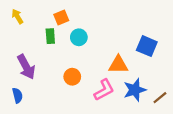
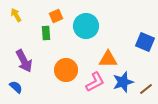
cyan circle: (79, 37) -> (86, 26), moved, size x1.6
blue square: (147, 46) -> (145, 42), moved
orange circle: (72, 77) -> (66, 70), size x1.5
blue semicircle: (17, 95) -> (16, 87), turned -32

